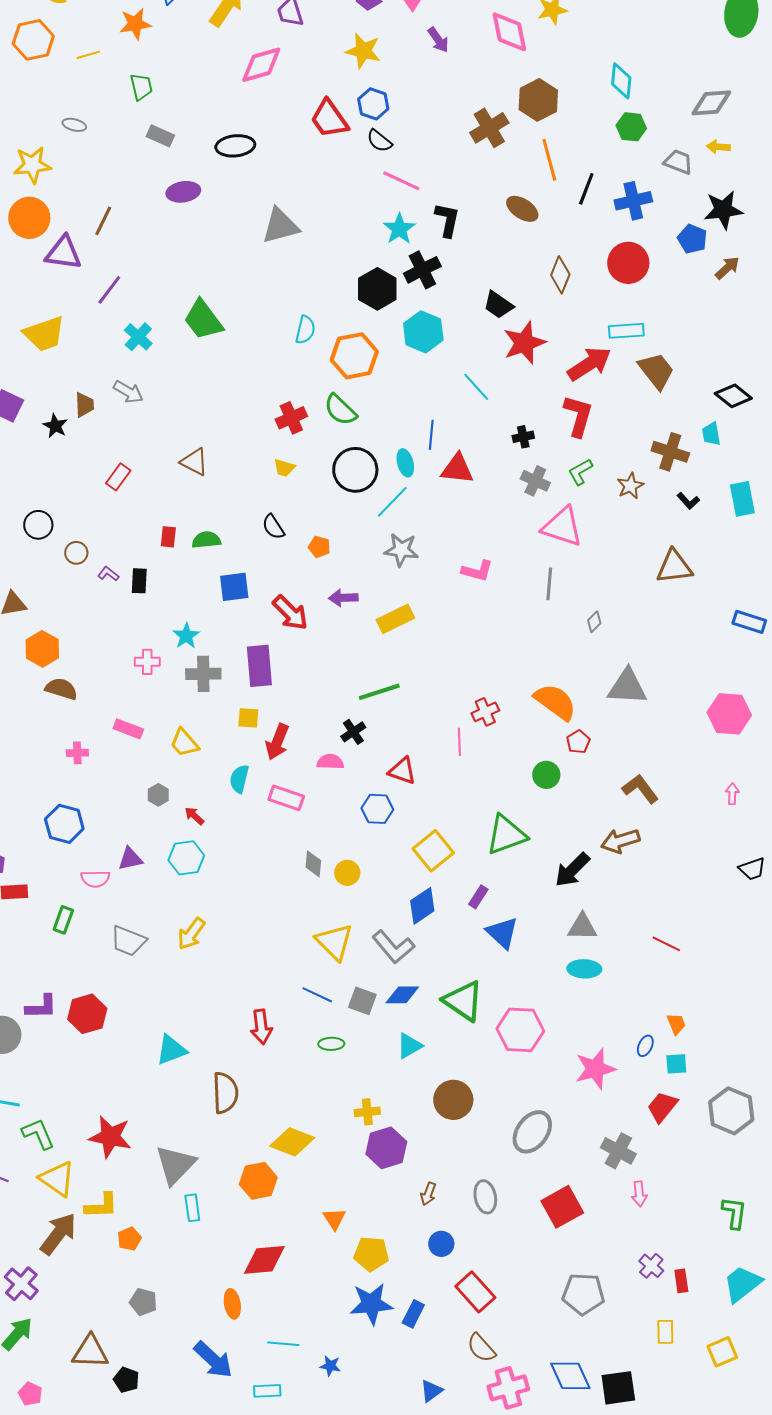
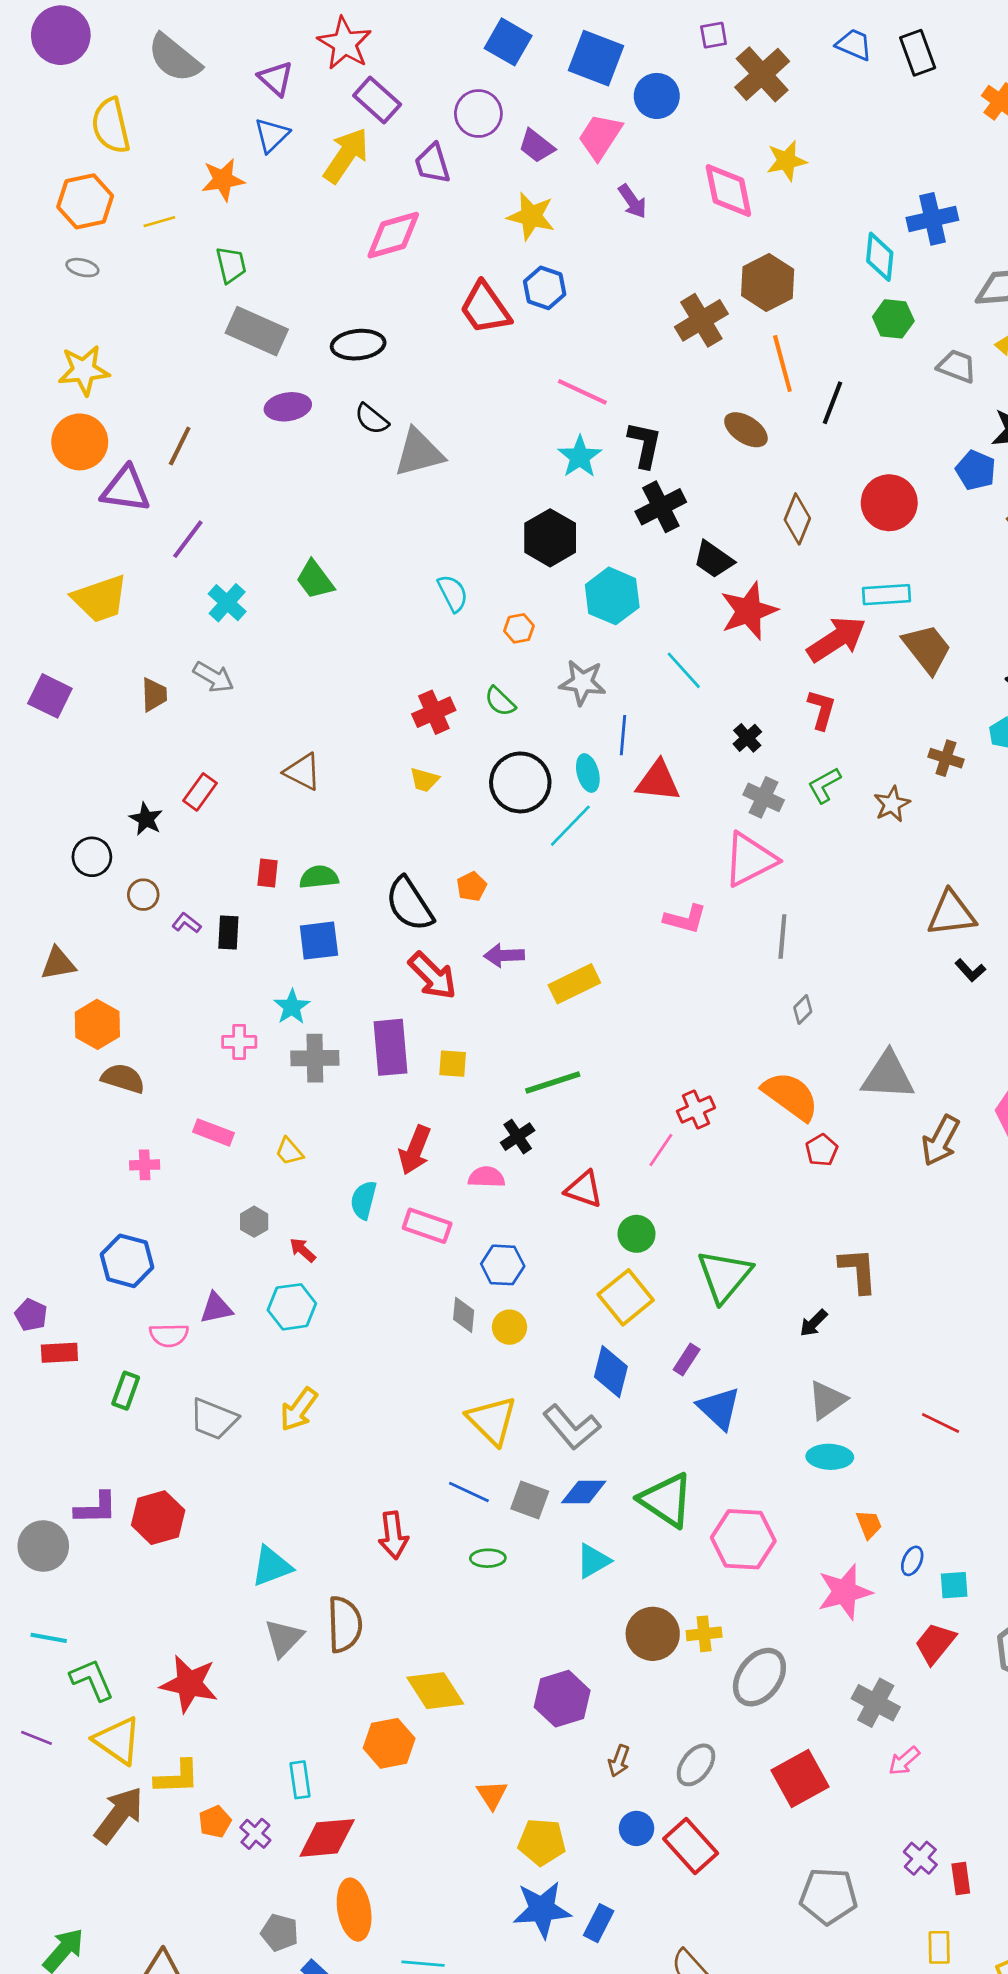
gray ellipse: (74, 125) -> (82, 268), moved
gray rectangle: (160, 136) -> (257, 331), size x1.6
black semicircle: (379, 141) -> (372, 419), moved
blue cross: (633, 201) -> (932, 219), moved
black cross: (422, 270) -> (661, 507), moved
green trapezoid: (203, 320) -> (315, 580), size x0.7
cyan semicircle: (305, 330) -> (453, 593), turned -40
orange hexagon: (354, 356) -> (519, 628), size x0.5
green semicircle: (340, 410) -> (500, 701), size x0.7
red L-shape: (578, 416) -> (822, 709), size x0.7
black star: (55, 426) -> (146, 819), moved
black cross: (523, 437) -> (747, 738), turned -30
brown cross: (670, 452) -> (946, 758), size x0.7
black L-shape: (688, 501) -> (970, 970), moved
black semicircle: (273, 527) -> (409, 904), moved, size x1.6
pink triangle: (562, 527) -> (750, 859), moved, turned -45
orange pentagon: (319, 547) -> (472, 887), turned 30
gray star: (401, 550) -> (582, 682), moved
blue square: (234, 587) -> (319, 941), moved
gray diamond: (594, 622) -> (803, 1010), moved
yellow square: (248, 718) -> (453, 1064), moved
pink line: (459, 742) -> (661, 1150), turned 36
yellow trapezoid: (184, 743) -> (289, 1151), size x0.7
green circle: (546, 775) -> (637, 1234), moved
brown L-shape: (640, 789) -> (858, 1270), moved, turned 33
blue hexagon: (377, 809) -> (503, 1265), moved
green triangle: (506, 835) -> (724, 1276), turned -30
brown arrow: (620, 841) -> (941, 1141), moved, turned -45
black arrow: (572, 870) -> (814, 1323), size x0.6
blue diamond: (422, 906) -> (611, 1372), turned -42
gray triangle: (582, 927) -> (827, 1400), turned -36
orange trapezoid: (676, 1024) -> (869, 1524), moved
yellow cross: (367, 1112) -> (704, 1634), moved
yellow diamond: (292, 1142) -> (435, 1691), turned 36
gray triangle: (175, 1165) -> (284, 1638), moved, size x0.7
pink arrow: (639, 1194) -> (904, 1761), turned 55
gray ellipse: (485, 1197) -> (696, 1765), turned 48
red diamond: (264, 1260) -> (327, 1838), moved
purple cross: (21, 1284) -> (255, 1834), moved, size x0.7
red rectangle: (475, 1292) -> (691, 1846), moved
gray pentagon: (143, 1302) -> (280, 1933), moved
orange ellipse: (232, 1304) -> (354, 1910), size x1.5

